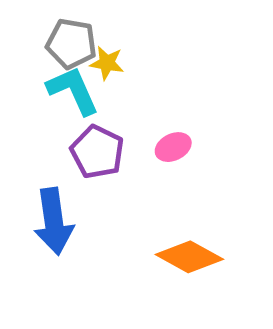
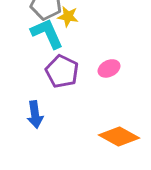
blue arrow: (54, 221) -> (35, 114), size x0.7

